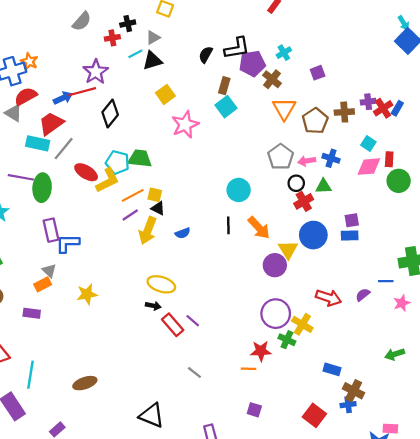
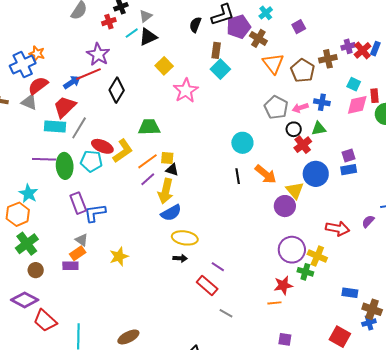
cyan pentagon: (118, 162) -> (91, 161), moved
blue semicircle: (183, 233) -> (171, 213), moved, size x1.5
purple rectangle: (32, 313) -> (70, 266), moved
red rectangle: (173, 325) -> (207, 286), moved

